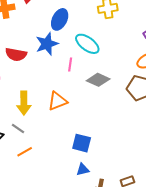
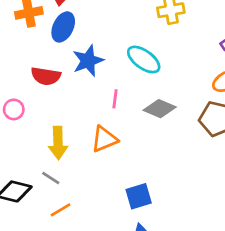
blue ellipse: (60, 19) -> (63, 27), moved
pink line: (70, 64) -> (115, 99), moved
blue square: (82, 143) -> (139, 196), turned -30

